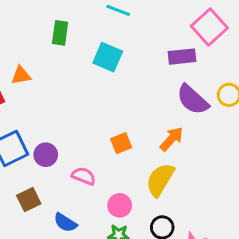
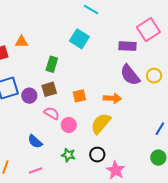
green rectangle: (60, 33) -> (52, 64), moved
orange arrow: (172, 139) -> (112, 98), turned 42
brown square: (29, 200) -> (49, 89), moved
pink circle: (120, 205) -> (69, 125), moved

